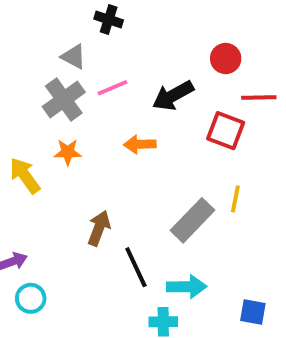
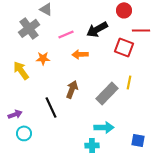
pink line: (113, 88) -> (66, 34), moved
gray cross: (64, 99) -> (29, 28), moved
brown arrow: (99, 228) -> (72, 89), moved
black line: (136, 267) -> (51, 107), moved

